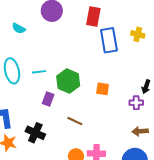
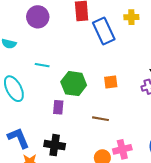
cyan line: (39, 72) -> (42, 65), moved, turned 32
brown line: (75, 121) -> (100, 119), moved

